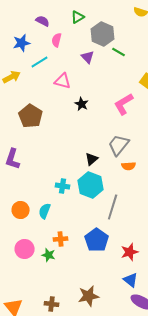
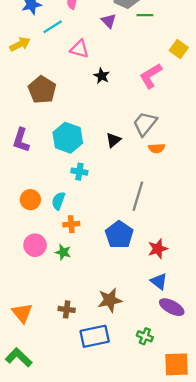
green line: (119, 52) -> (145, 15), turned -32
cyan hexagon: (91, 185) -> (68, 138), moved
orange cross: (61, 239) -> (71, 224), moved

